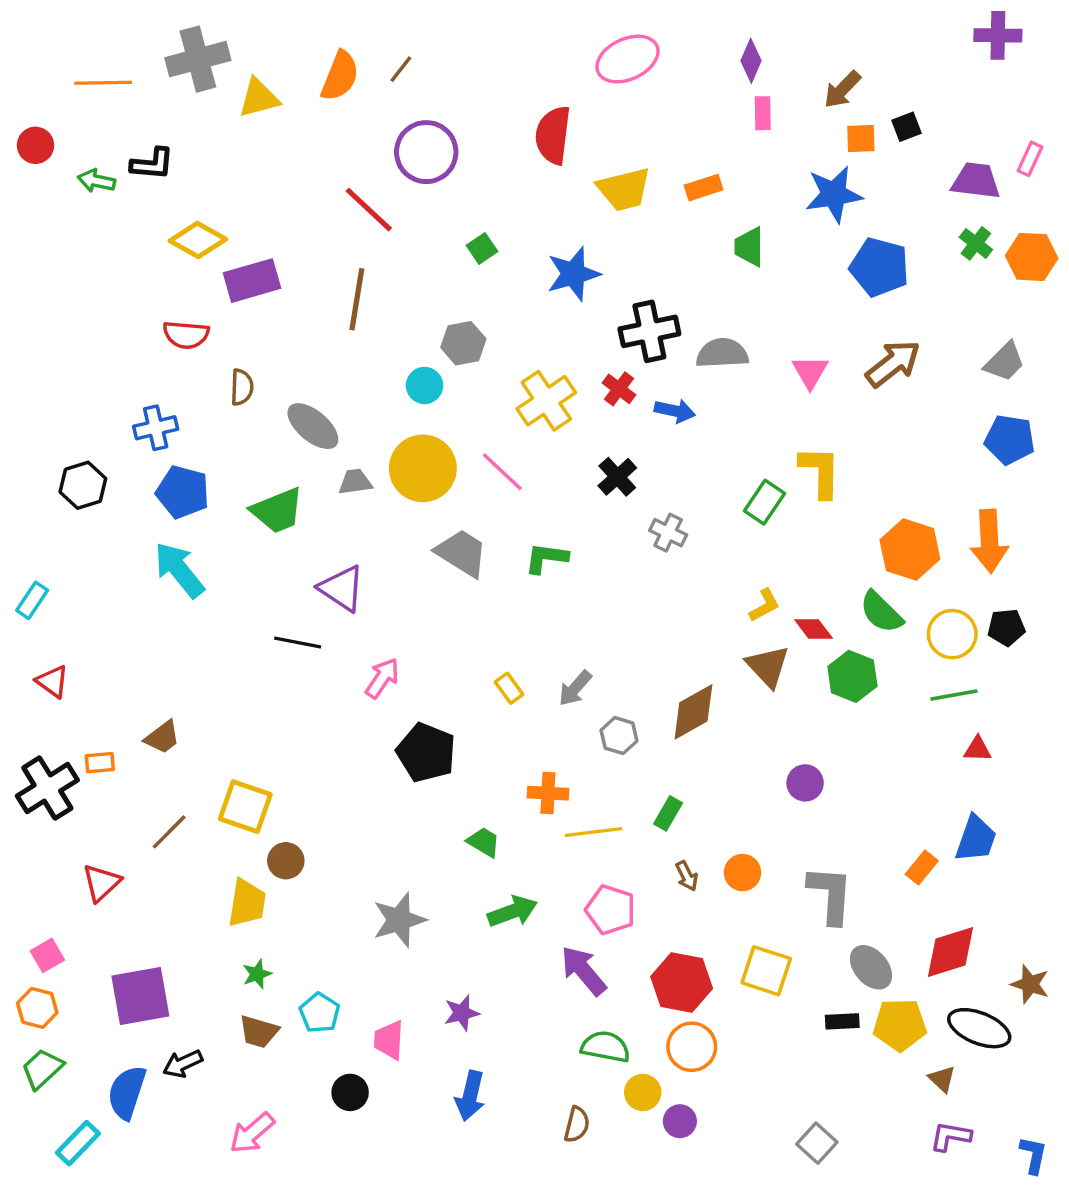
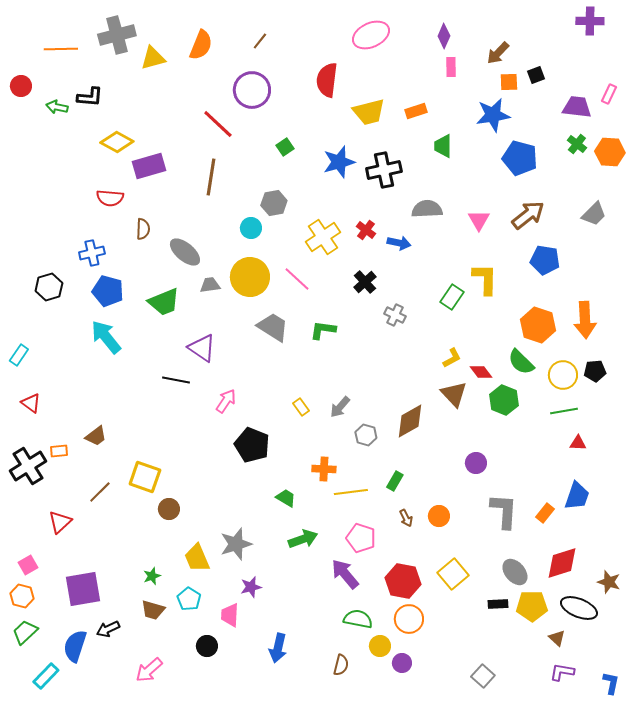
brown line: (401, 69) -> (260, 41), moved
black cross: (649, 331) -> (384, 170), moved
blue pentagon: (1010, 440) -> (545, 260), moved
gray L-shape: (830, 895) -> (504, 511), moved
yellow trapezoid: (247, 903) -> (197, 558), moved, turned 148
yellow square: (766, 971) -> (453, 574), turned 32
purple star: (462, 1013) -> (251, 587), moved

